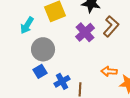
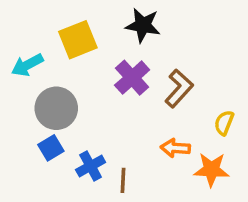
cyan arrow: (27, 25) -> (27, 65), turned 30
brown L-shape: (111, 26) -> (179, 88), moved

